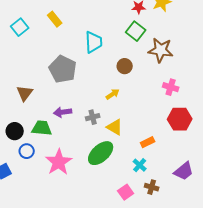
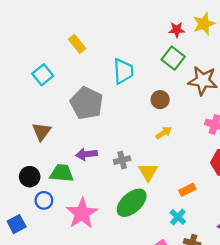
cyan square: (20, 27) -> (43, 75), moved
yellow arrow: (113, 94) -> (164, 133), moved
yellow triangle: (115, 127) -> (148, 172), turned 30

